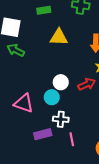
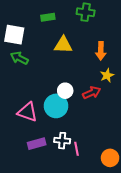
cyan circle: (52, 97) -> (56, 106), size x1.5
white cross: (61, 119) -> (62, 141), moved
purple rectangle: (43, 134) -> (37, 144), moved

